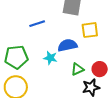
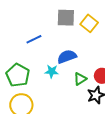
yellow square: (90, 30) -> (89, 23), moved, turned -36
green pentagon: (16, 57) -> (18, 75), turned -30

